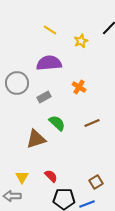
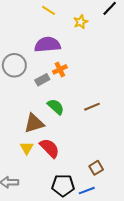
orange cross: (79, 87) -> (60, 69), moved, turned 32
red semicircle: (51, 176) -> (50, 148), moved, size x1.5
yellow triangle: (22, 177) -> (27, 148), moved

